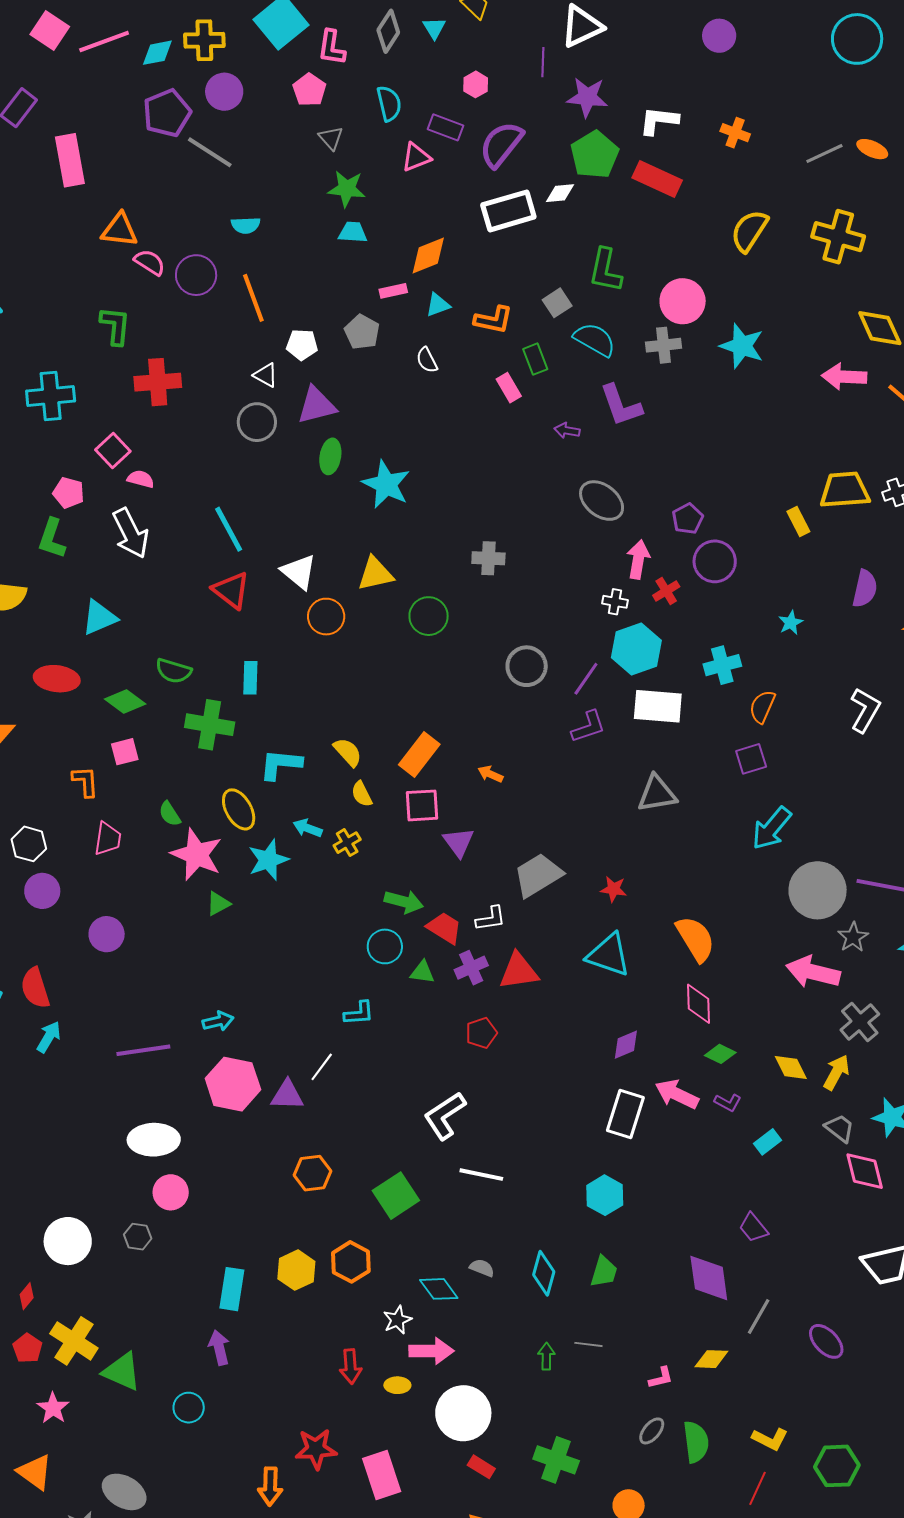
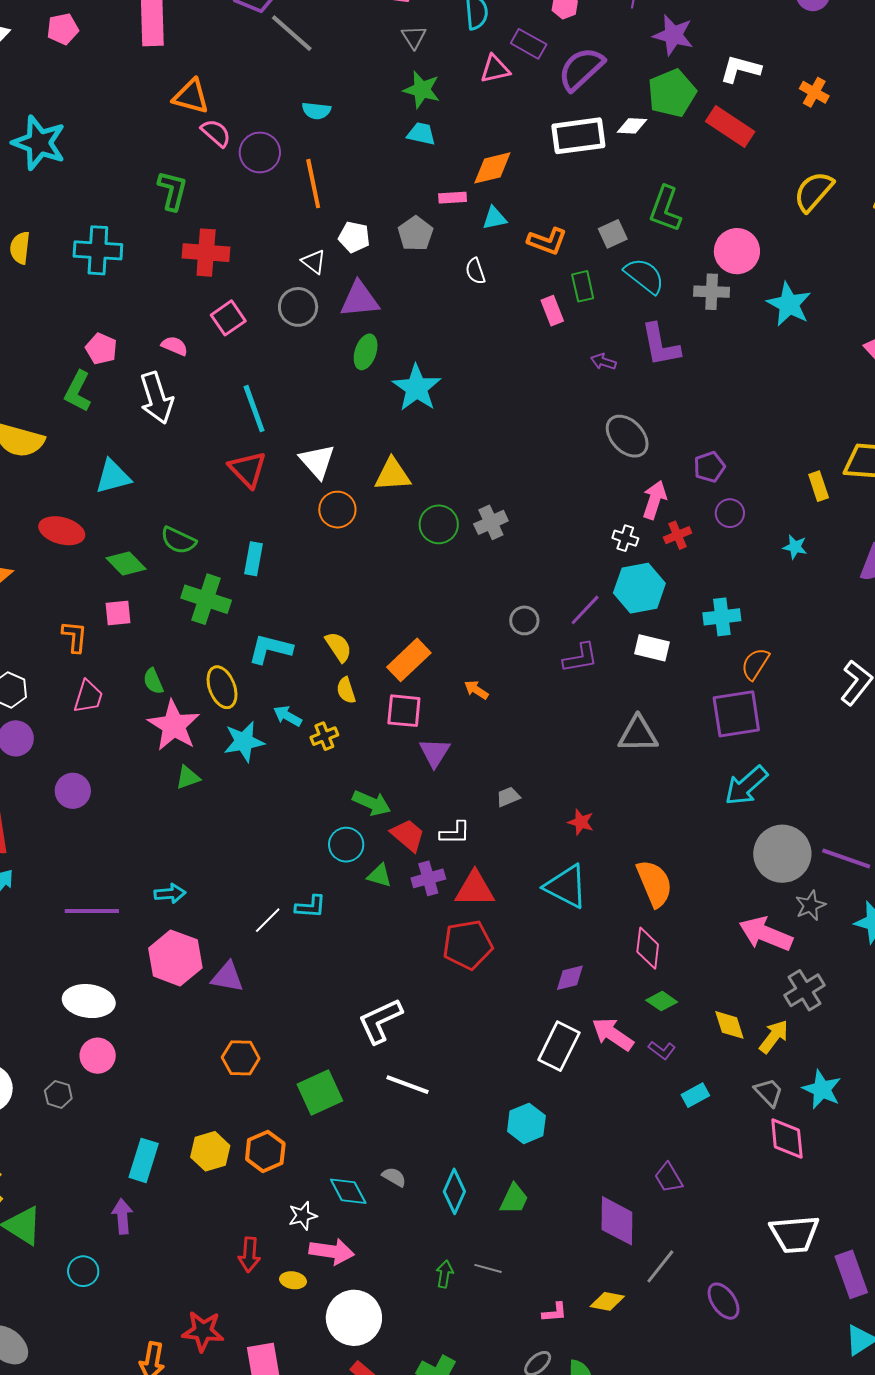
pink square: (113, 450) -> (228, 318), moved
gray cross: (488, 558) -> (491, 522), moved, turned -36
purple circle: (715, 561) -> (730, 513), size x0.7
cyan star: (791, 623) -> (795, 547), moved, turned 30
gray circle: (527, 666) -> (524, 620), moved, size x0.7
white rectangle: (658, 706) -> (652, 648), size x0.7
purple square: (751, 759) -> (736, 714), size x1.6
gray trapezoid: (538, 875) -> (508, 797), size x0.5
red pentagon: (481, 1033) -> (468, 945), moved, size x1.6
white line: (322, 1067) -> (268, 920), moved

